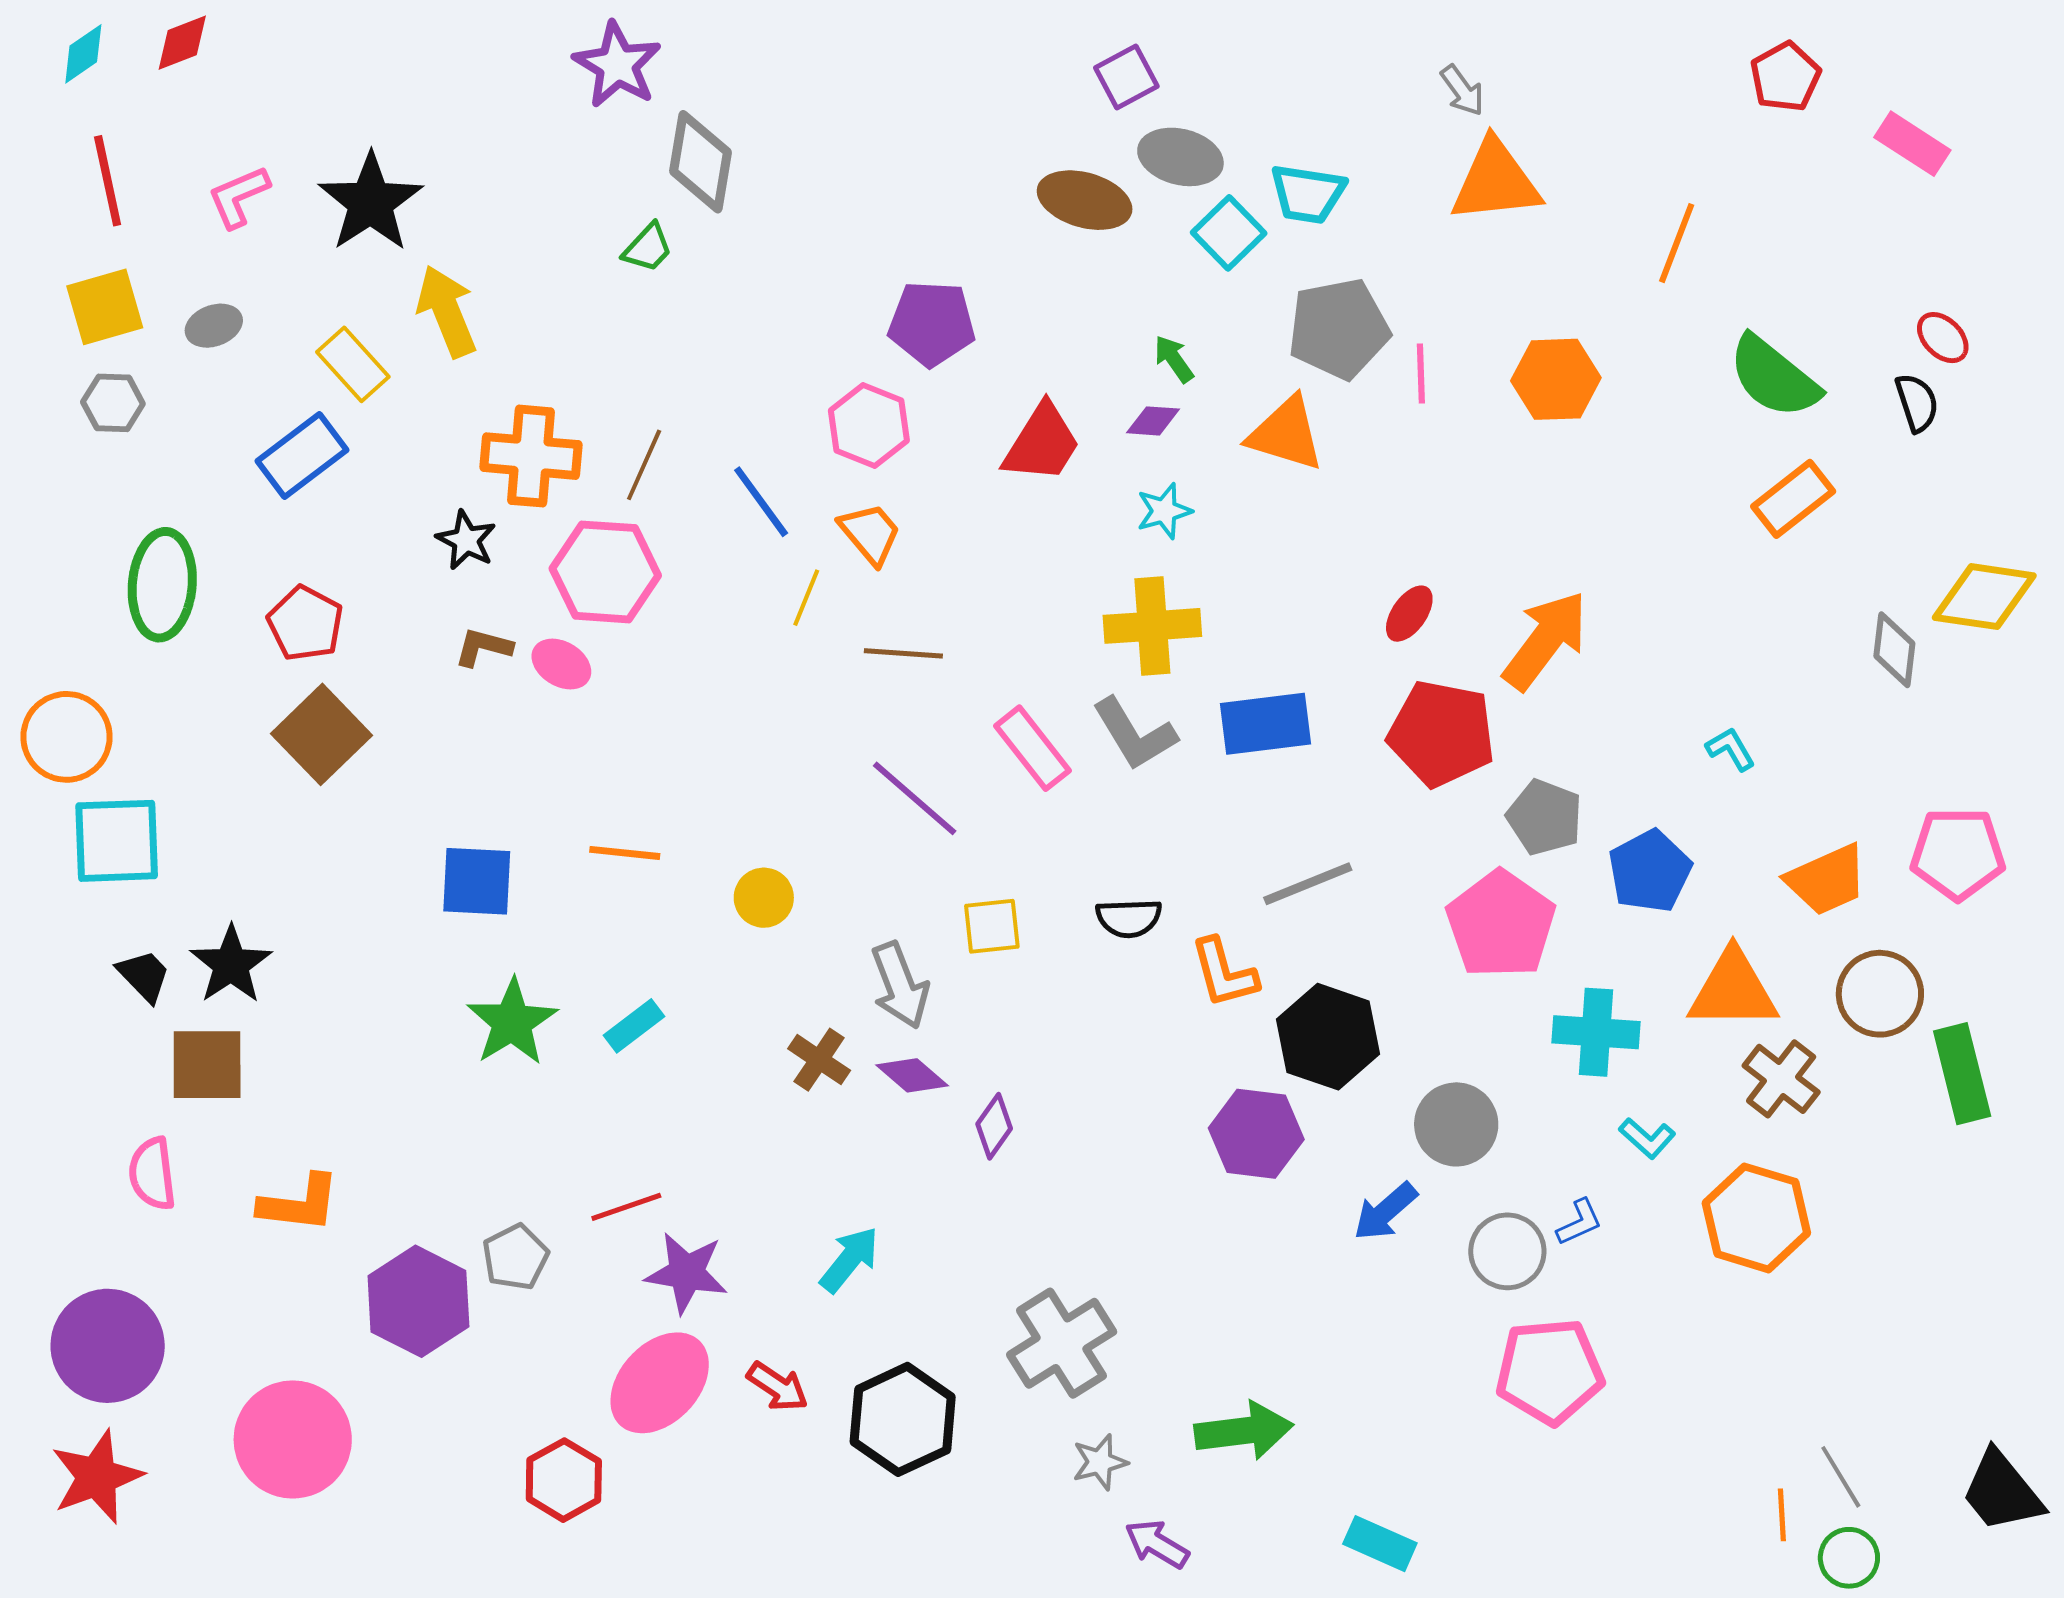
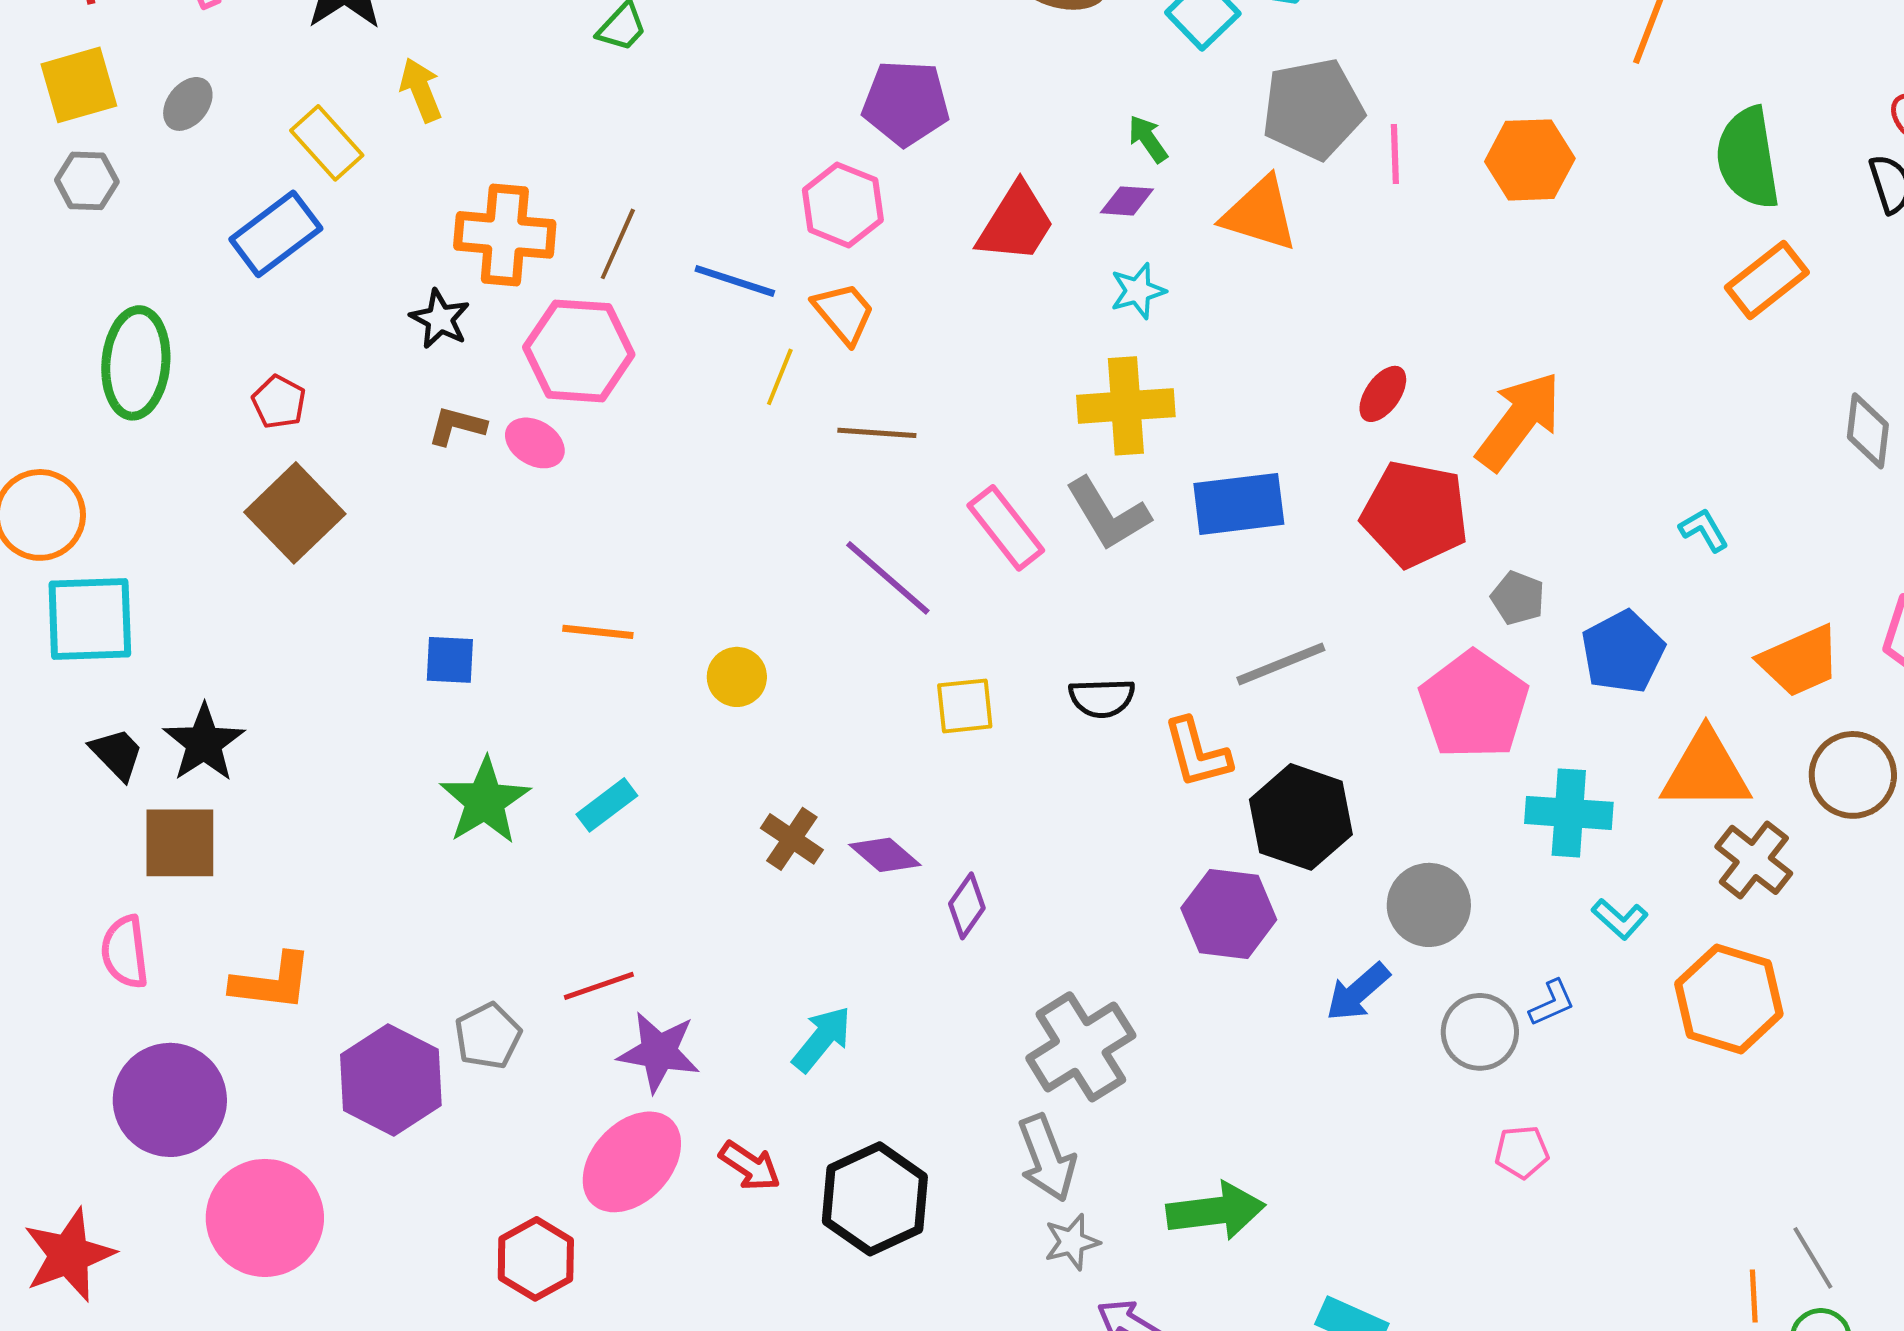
yellow arrow: (447, 311) -> (421, 90), size x0.7
gray ellipse: (214, 326) -> (188, 104), turned -32
green semicircle: (1774, 377) -> (1748, 158), turned 42
blue line: (761, 502) -> (735, 281), turned -36
red pentagon: (305, 623) -> (279, 402), size x0.7
gray pentagon: (1545, 817) -> (1518, 598), size x0.7
blue square: (477, 881) -> (450, 660), size x0.7
gray arrow: (900, 985) -> (1047, 1158), moved
gray cross: (1062, 1343) -> (1081, 1047), moved
purple circle: (108, 1346) -> (170, 1100), moved
pink pentagon: (1550, 1371) -> (1522, 1152), size x0.5

